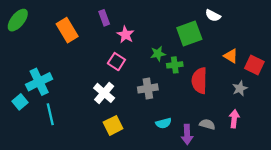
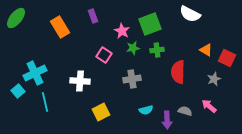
white semicircle: (213, 16) -> (190, 14), size x1.5
green square: (189, 34) -> (150, 24), moved
pink star: (125, 35) -> (122, 31), moved
green star: (158, 54) -> (133, 48), moved
green cross: (175, 65) -> (157, 50), moved
white cross: (104, 93) -> (80, 81), moved, turned -36
pink arrow: (234, 119) -> (209, 106), turned -56

